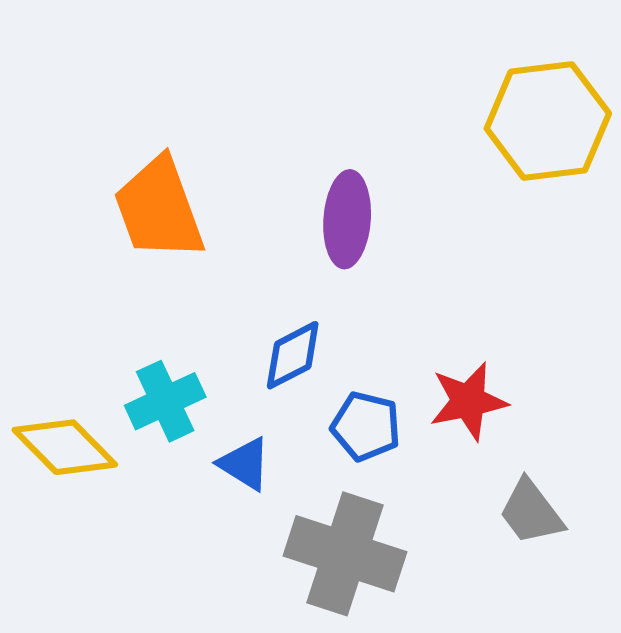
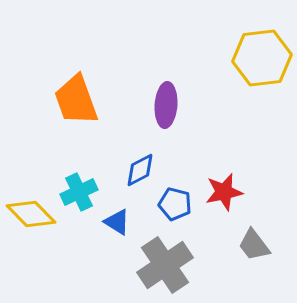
gray cross: (345, 554) -> (165, 265), turned 38

